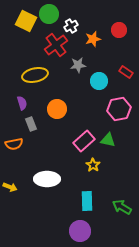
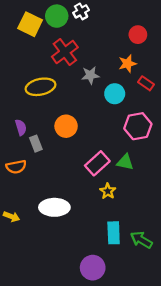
white cross: (71, 26) -> (81, 11), moved
orange star: (93, 39) -> (127, 64), moved
purple semicircle: (22, 103) -> (21, 127), moved
cyan rectangle: (87, 201) -> (114, 233), moved

